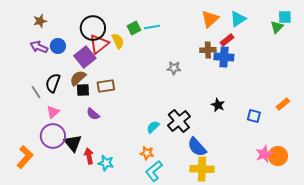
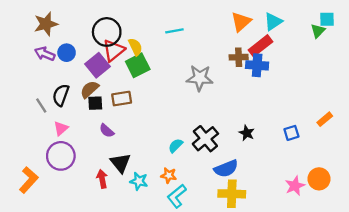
brown star: (40, 21) -> (46, 24), size x1.5
green square: (134, 28) -> (138, 65), moved, size x1.5
red rectangle: (227, 40) -> (260, 46), size x1.5
gray star: (174, 68) -> (200, 78), size x1.6
black star: (218, 105) -> (247, 133), moved
blue square: (254, 116) -> (291, 133), turned -32
black triangle: (73, 143) -> (120, 163), moved
blue semicircle: (197, 147) -> (226, 169), turned -70
pink star: (264, 154) -> (295, 186), moved
cyan star: (106, 163) -> (139, 181), moved

